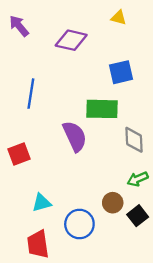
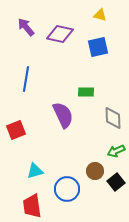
purple arrow: (19, 26) -> (26, 27), moved
blue square: (121, 72) -> (98, 47), moved
green rectangle: (102, 109) -> (86, 92), size x0.6

